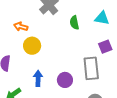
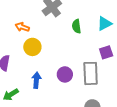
cyan triangle: (102, 18) -> (104, 24), turned -42
purple circle: (65, 80) -> (65, 74), moved

